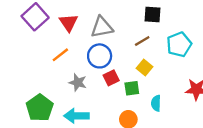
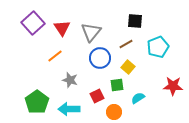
gray triangle: (102, 27) -> (91, 32), turned -40
blue circle: (100, 56) -> (100, 58), moved
red square: (111, 78) -> (97, 96), moved
cyan semicircle: (156, 103) -> (138, 98), turned 56

